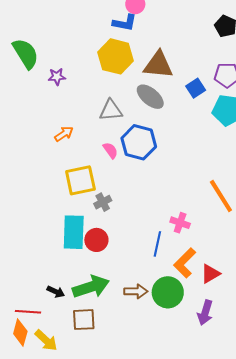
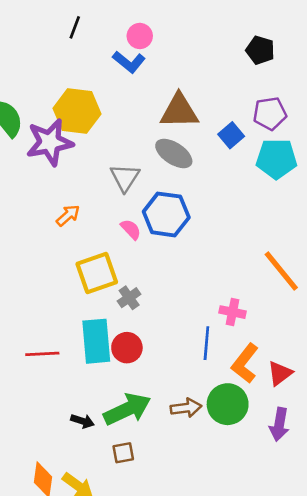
blue L-shape: (125, 23) -> (129, 62), turned 35
yellow hexagon: (116, 56) -> (77, 111), moved
purple star: (57, 77) -> (50, 142), size x2.0
gray triangle: (111, 110) -> (125, 178), turned -45
red line: (28, 312) -> (42, 354), moved
brown square: (84, 320) -> (123, 453), size x0.7

